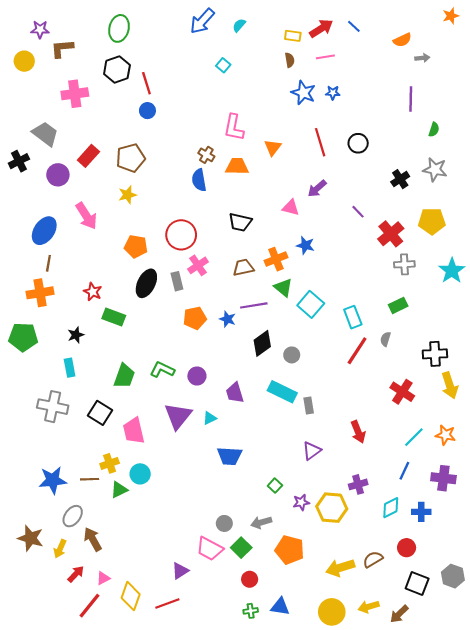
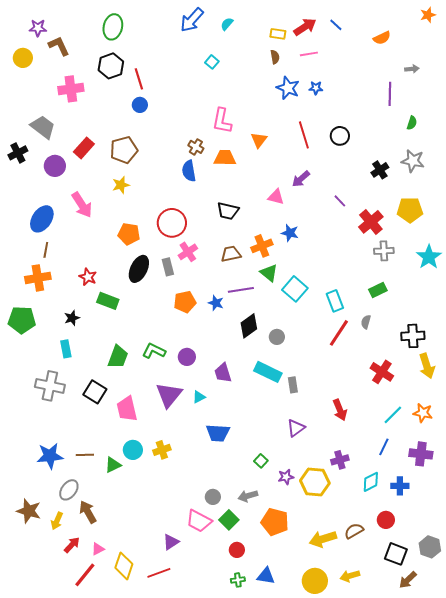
brown L-shape: (62, 48) -> (59, 46), turned 70
gray arrow: (422, 58) -> (412, 69), moved
yellow cross: (110, 463) -> (162, 450), moved
brown arrow: (399, 614) -> (408, 580), moved

